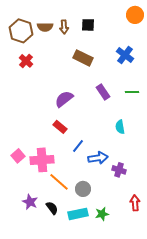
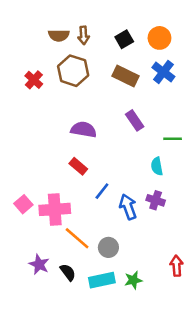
orange circle: (135, 15) -> (159, 38), moved
black square: (88, 25) -> (124, 39), moved, turned -32
brown hexagon: (21, 31) -> (73, 71), moved
brown rectangle: (83, 58) -> (125, 76), moved
green line: (132, 92) -> (173, 139), moved
purple semicircle: (64, 99) -> (84, 130), turned 48
blue arrow: (98, 158) -> (128, 207), turned -102
purple cross: (119, 170) -> (156, 200), moved

